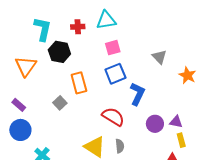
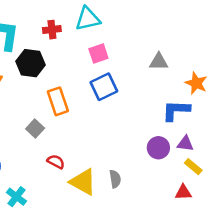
gray triangle: (159, 57) -> (159, 62), turned -42
blue L-shape: (137, 94) -> (176, 110), moved, turned -110
red semicircle: (113, 117) -> (56, 162), moved, size x0.6
yellow rectangle: (181, 140) -> (193, 167), turned -32

